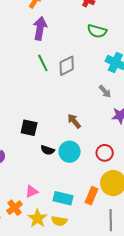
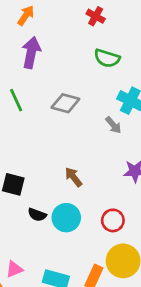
green line: (43, 63) -> (16, 100), moved
gray diamond: (67, 66) -> (65, 103), turned 40
gray arrow: (105, 91) -> (113, 125), moved

